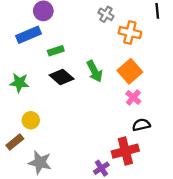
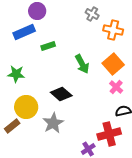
black diamond: (62, 77) -> (61, 94), moved
yellow circle: (31, 120) -> (26, 107), size x1.5
gray star: (40, 162) -> (53, 123), moved, turned 30

